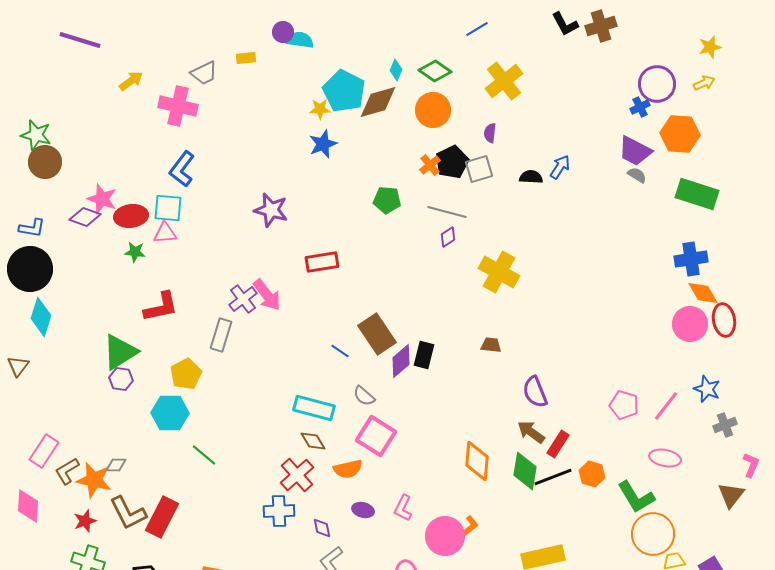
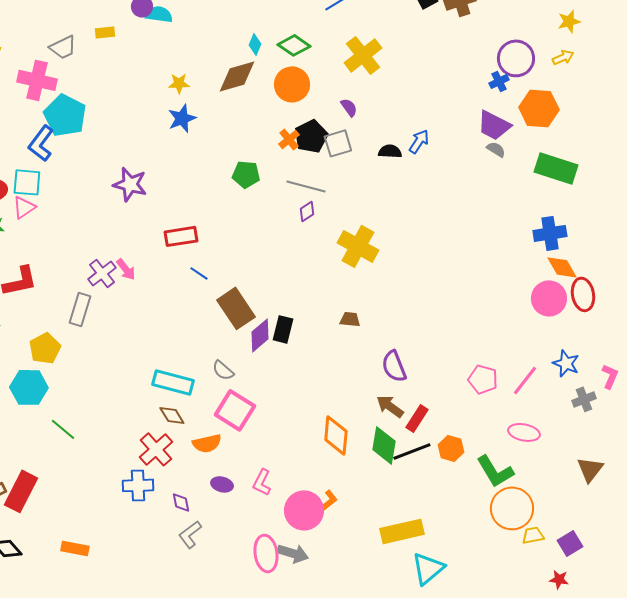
cyan pentagon: (344, 91) -> (65, 115), moved
purple semicircle: (490, 133) -> (349, 107), turned 138
pink triangle: (165, 233) -> (24, 207), turned -30
pink arrow: (267, 295) -> (126, 269), size x0.7
blue line: (340, 351) -> (199, 273), moved
pink L-shape: (751, 465) -> (610, 376), moved

